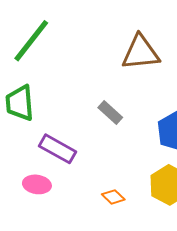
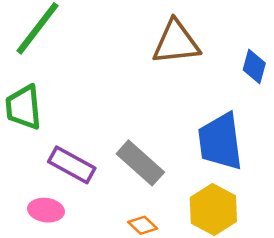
gray rectangle: (110, 113) -> (140, 163), moved, size x1.5

